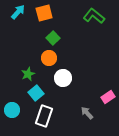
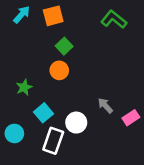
green star: (28, 74) -> (24, 87), moved
white circle: (63, 78) -> (76, 123), moved
gray arrow: (87, 113) -> (105, 106), moved

